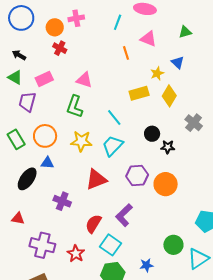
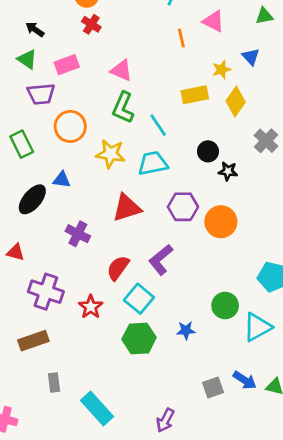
purple trapezoid: (27, 102) -> (41, 94), turned -115
green L-shape: (75, 106) -> (123, 108), moved
orange circle: (45, 136) -> (70, 126), moved
cyan trapezoid: (113, 146) -> (153, 163), turned 30

